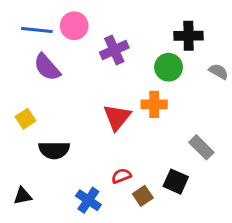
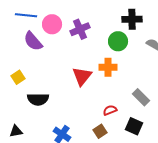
pink circle: (74, 26) -> (52, 24), moved
red semicircle: (121, 176) -> (110, 110), moved
black square: (176, 182) -> (134, 126), moved

